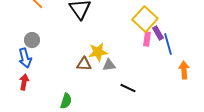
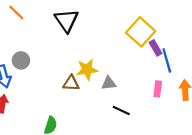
pink rectangle: (147, 39) -> (158, 89), moved
gray circle: (32, 40) -> (21, 60), moved
gray triangle: (109, 65) -> (109, 83), moved

